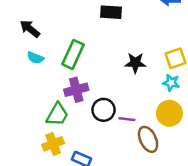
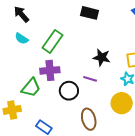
purple line: (127, 119) -> (90, 79), moved
brown ellipse: (148, 139) -> (89, 119), moved
yellow cross: (53, 144) -> (12, 110), moved

